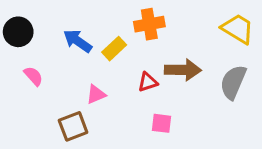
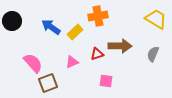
pink semicircle: (33, 76) -> (33, 63), moved, size x1.5
gray semicircle: (233, 82) -> (153, 54), size x0.7
pink triangle: (96, 94) -> (72, 62), moved

